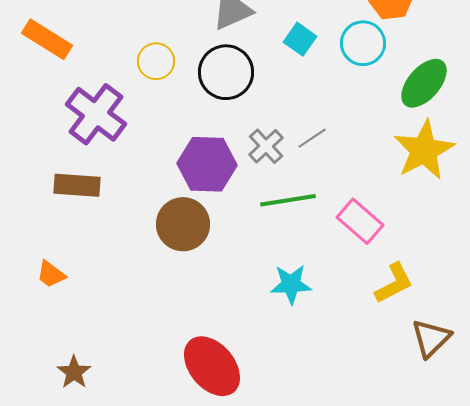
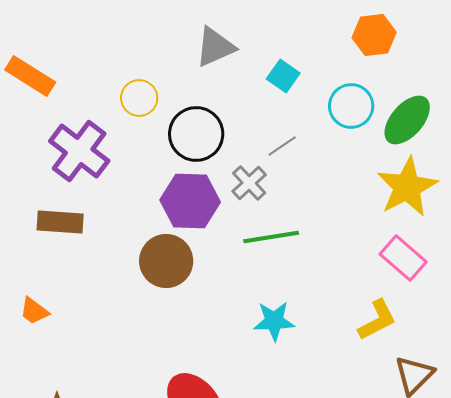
cyan circle: (363, 43) -> (351, 106), moved
black circle: (226, 72) -> (196, 134), moved
gray line: (312, 138) -> (282, 146), moved
pink rectangle: (360, 221) -> (403, 258), moved

